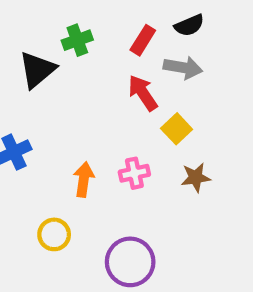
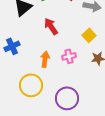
red arrow: (143, 93) -> (51, 26), moved
yellow circle: (54, 234) -> (31, 85), size x1.5

